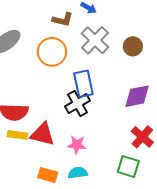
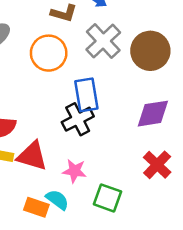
brown circle: (133, 46) -> (150, 51), size x1.6
green square: (128, 166) -> (108, 198), moved
cyan semicircle: (78, 173) -> (57, 200), moved, turned 42

